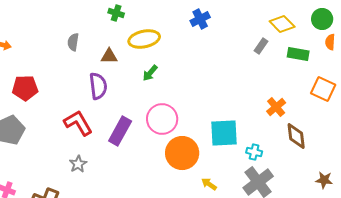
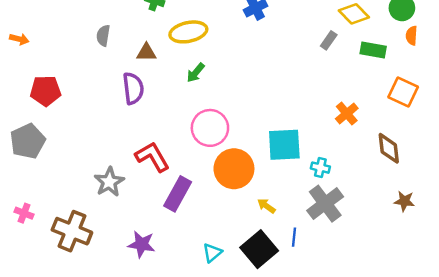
red L-shape: (78, 123) -> (152, 157), moved
purple rectangle: (120, 131) -> (178, 194), moved
brown diamond: (296, 136) -> (389, 148), moved
gray star: (78, 164) -> (109, 182), size x1.4

